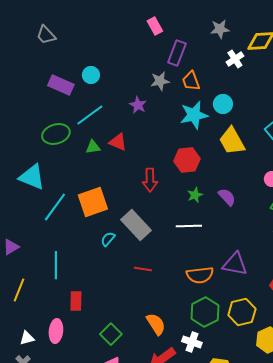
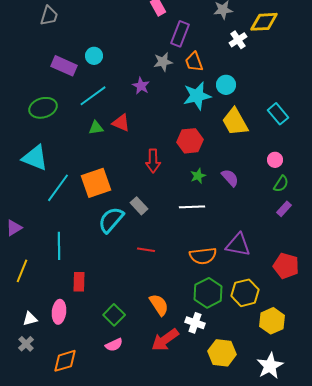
gray trapezoid: (46, 35) -> (49, 16), turned -120
green ellipse: (56, 134) -> (43, 108), moved
gray rectangle: (136, 225) -> (139, 206), size x0.6
cyan semicircle: (108, 239) -> (111, 220), size x1.8

